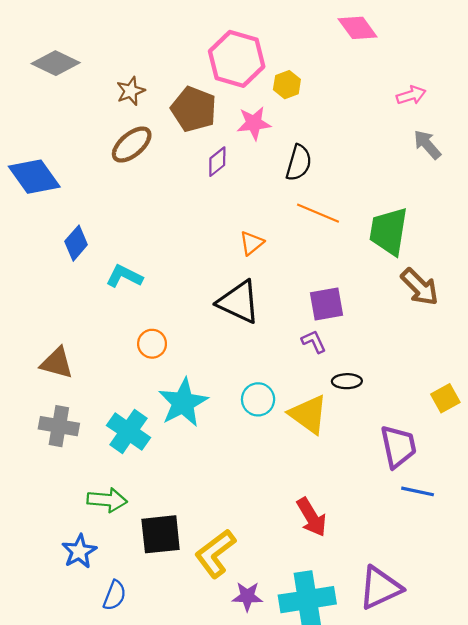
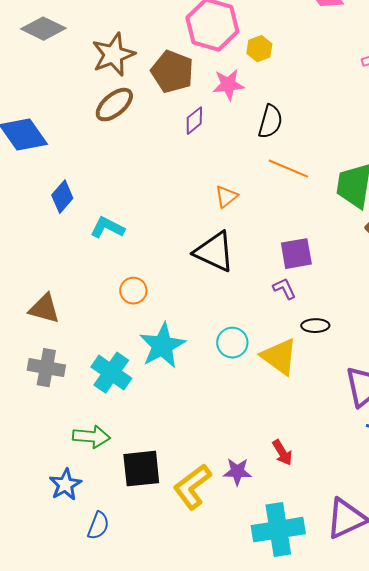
brown star: (131, 91) -> (113, 55), size x1.6
red arrow: (312, 517) -> (282, 453), size x0.7
purple star: (247, 596) -> (237, 472), moved

